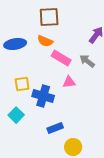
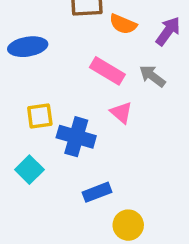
orange semicircle: (45, 41) -> (123, 24), moved
pink triangle: (69, 82) -> (121, 112), turned 48

